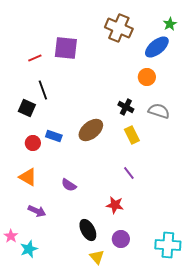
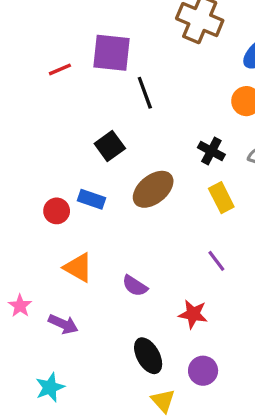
black line: (43, 90) -> (145, 93), moved
black square: (27, 108) -> (110, 146), moved, turned 30
orange triangle: (28, 177) -> (78, 268), moved
purple semicircle: (69, 185) -> (135, 286), moved
pink star: (11, 236) -> (20, 306), moved

